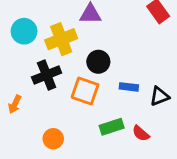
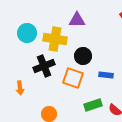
yellow cross: (61, 39) -> (55, 39), turned 30
orange arrow: (15, 104) -> (20, 88), turned -32

